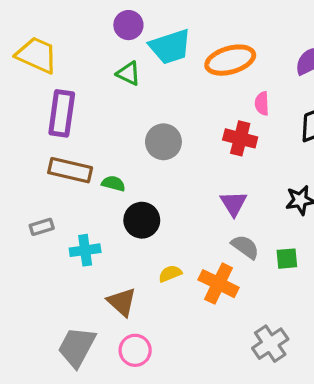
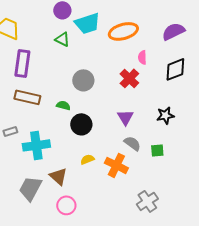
red cross: (240, 138) -> (129, 78), turned 30
green semicircle: (113, 183) -> (63, 105), moved
black circle: (142, 220) -> (81, 124), moved
cyan cross: (85, 250) -> (36, 145), size x1.5
gray trapezoid: (77, 347) -> (30, 188), moved

